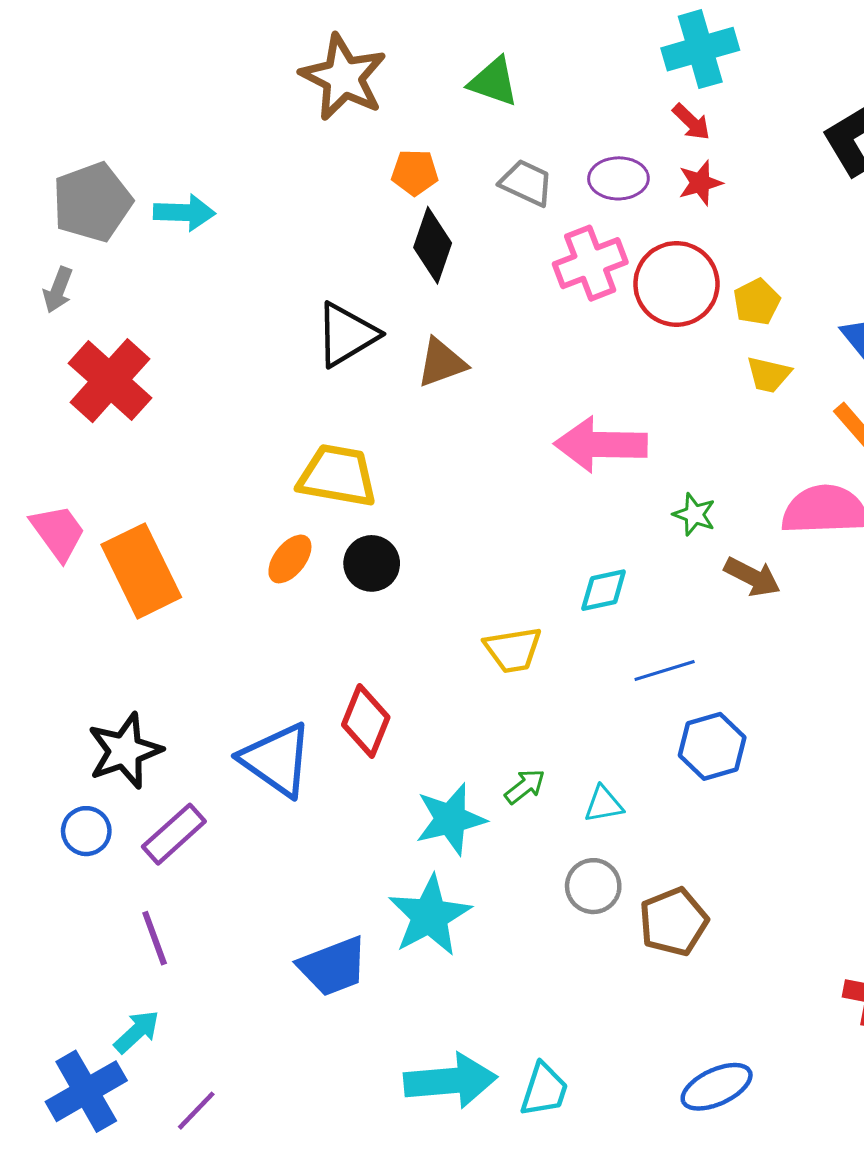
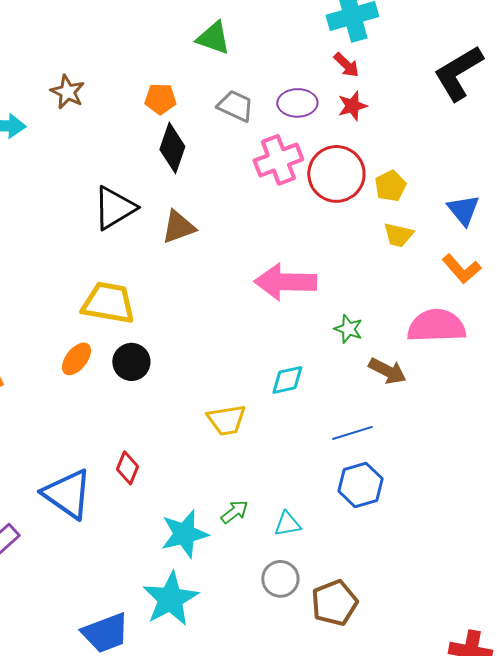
brown star: (343, 77) -> (67, 92), moved, size x0.6
blue line: (665, 670) -> (352, 433), moved
red diamond: (366, 721) -> (127, 468), size x0.7

